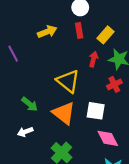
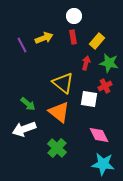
purple line: (13, 54) -> (22, 45), moved
white square: (96, 111) -> (89, 99), moved
white arrow: (25, 132) -> (24, 129), size x1.6

